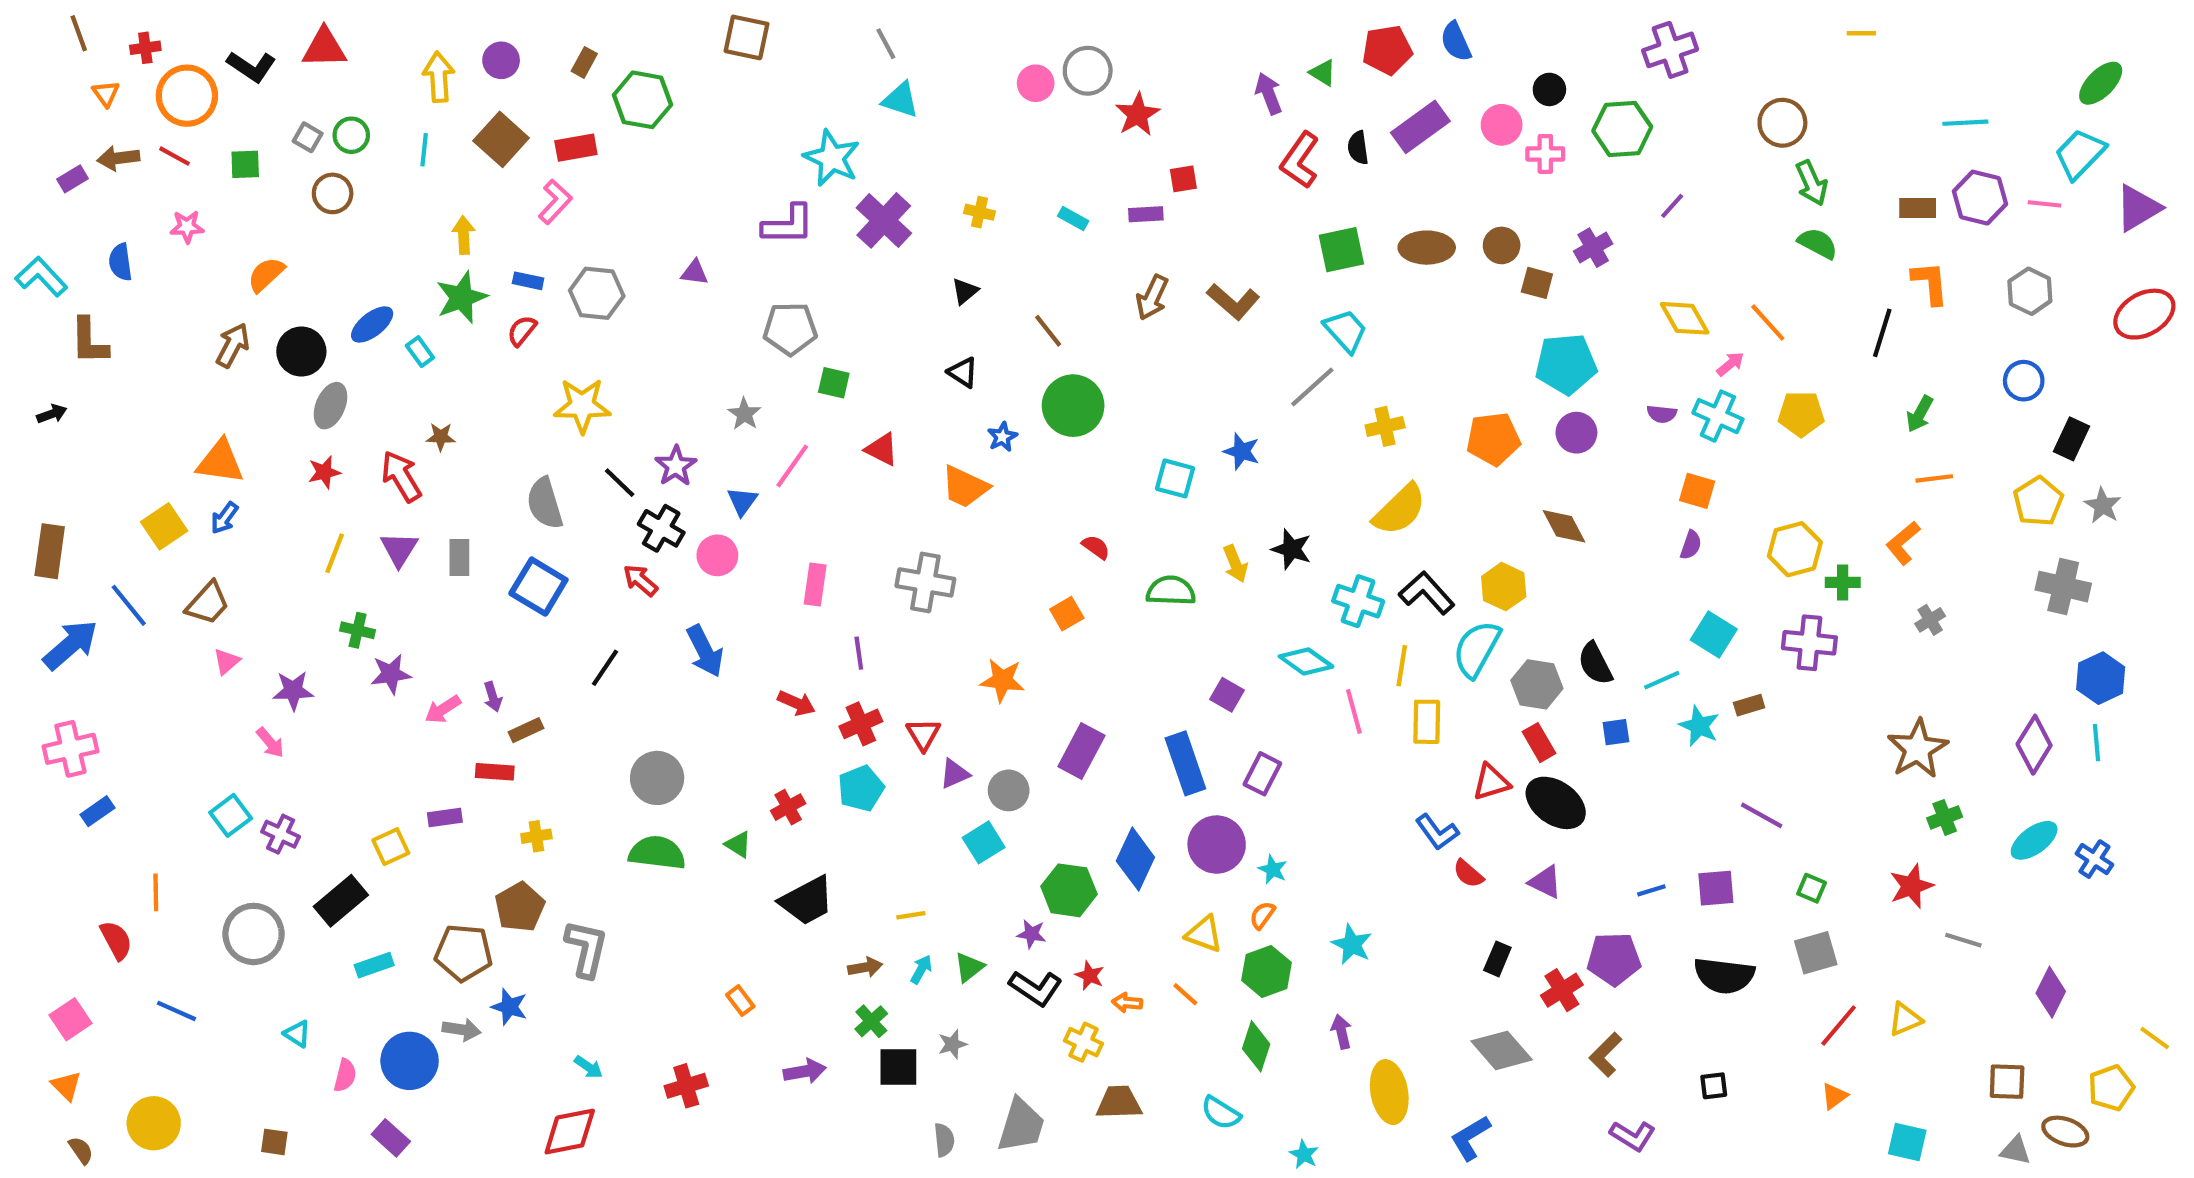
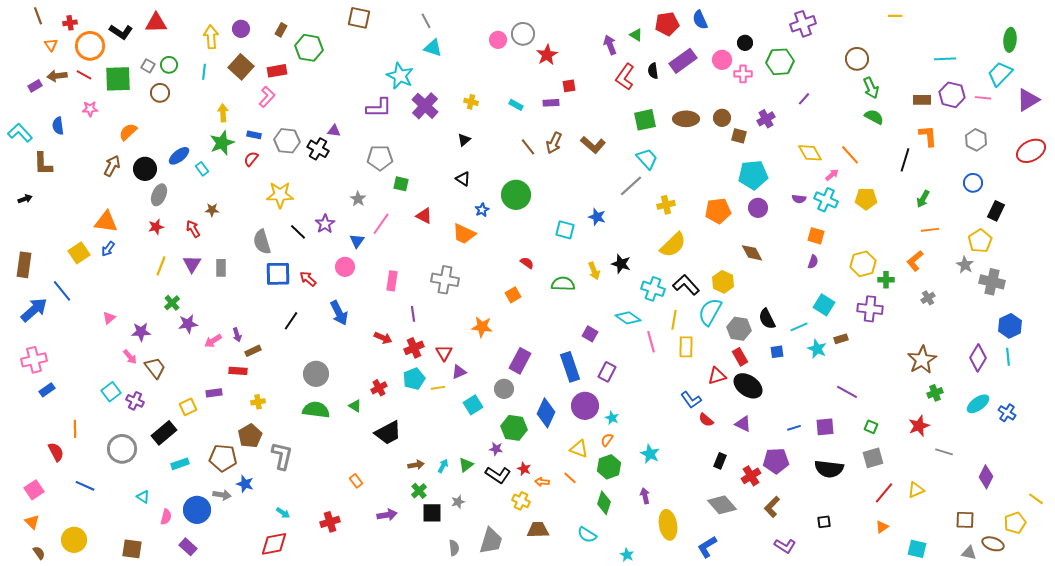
green ellipse: (2101, 83) -> (1010, 40), turned -40
green square: (245, 164) -> (118, 79), size x1.8
brown line: (1048, 331) -> (528, 147), moved
red arrow: (401, 476) -> (193, 229), size x0.7
gray star: (2103, 505) -> (965, 265), moved
black cross: (661, 528) -> (318, 149), moved
blue square: (538, 587) -> (278, 274), moved, turned -32
brown trapezoid: (208, 603) -> (155, 368), moved, turned -80
green cross: (358, 630) -> (172, 303), turned 35
gray circle: (1009, 790) -> (504, 389), moved
yellow line: (911, 915) -> (438, 388), moved
brown square: (274, 1142) -> (132, 549), size x1.5

